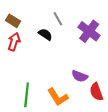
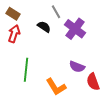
purple cross: (89, 31) -> (75, 29), moved
green line: (27, 95) -> (26, 70), moved

